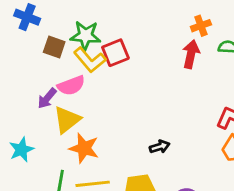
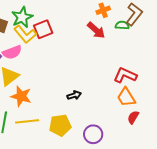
green star: (85, 36) -> (22, 17), turned -30
red arrow: (191, 54) -> (96, 30), turned 120

